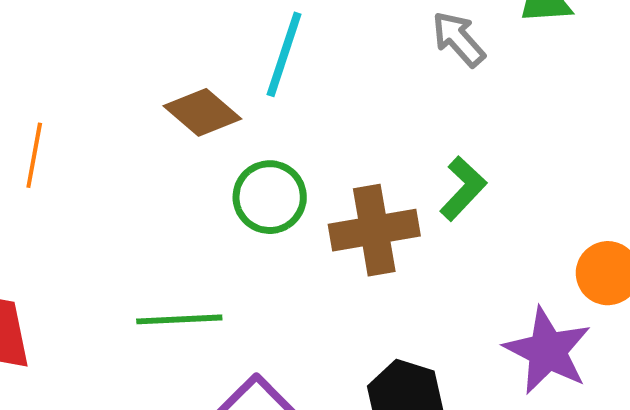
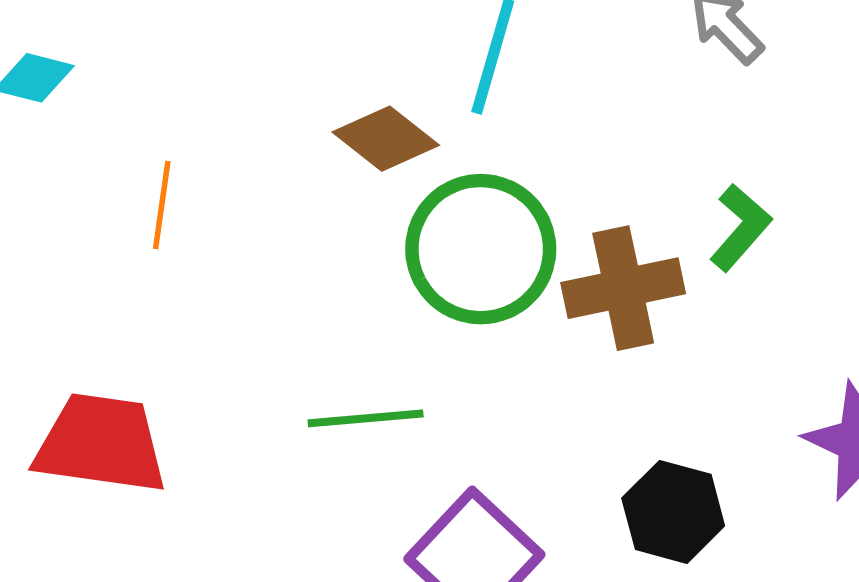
green circle: (270, 197) -> (481, 249), size x1.5

